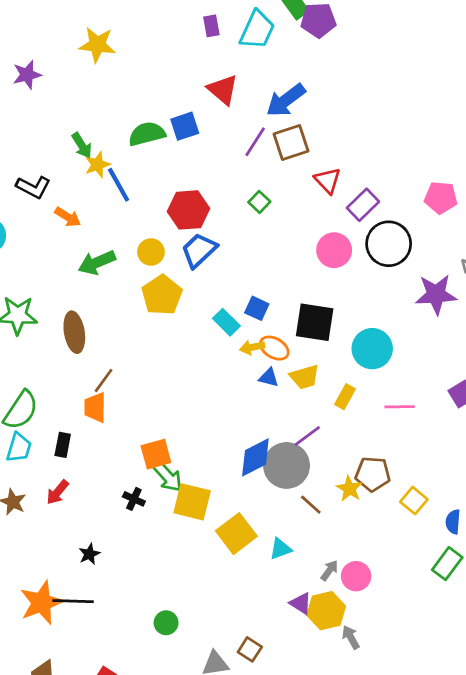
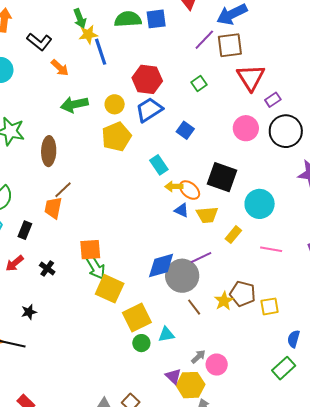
red triangle: (328, 180) -> (251, 77), size x1.4
purple rectangle: (363, 205) -> (273, 100), size x0.7
blue square: (257, 308) -> (185, 130), moved
black cross: (134, 499) -> (47, 269), moved
yellow square: (414, 501) -> (270, 306), moved, turned 30
green circle: (166, 623) -> (141, 343), moved

